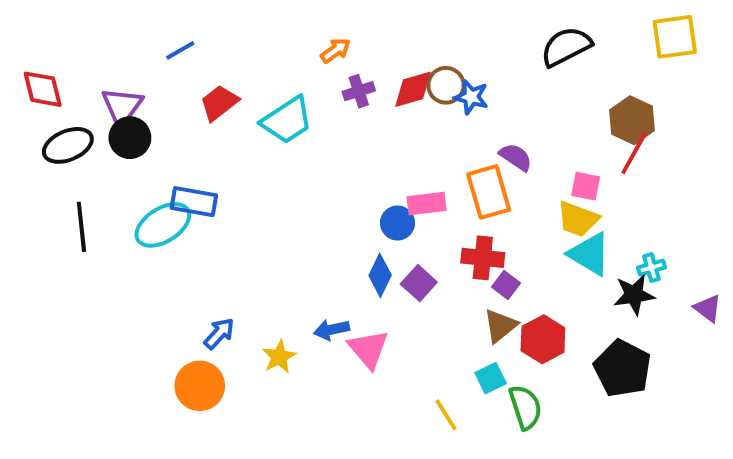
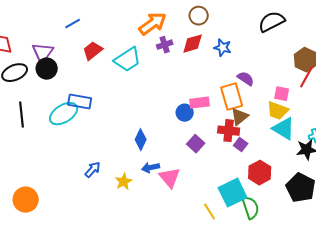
orange arrow: (335, 50) -> (153, 24), size x1.8
brown circle: (446, 85) -> (199, 16), moved
blue diamond: (380, 275) -> (141, 140), moved
brown triangle: (500, 326) -> (240, 117), moved
cyan square: (491, 378) -> (233, 193), size x1.8
orange circle: (200, 386) -> (26, 200), moved

